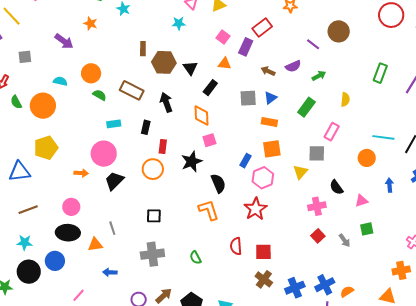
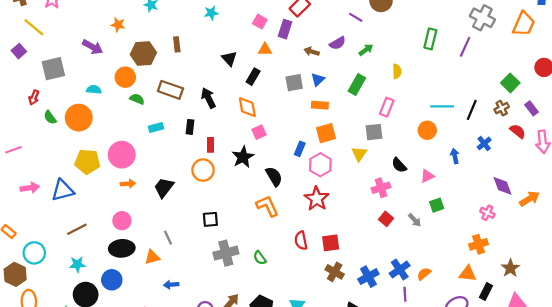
gray square: (25, 57) -> (53, 69), size x1.6
brown hexagon: (164, 62) -> (143, 53), moved
yellow pentagon: (46, 148) -> (87, 162), turned 30
pink circle: (104, 154) -> (122, 155), moved
gray cross: (152, 254) -> (226, 253), moved

